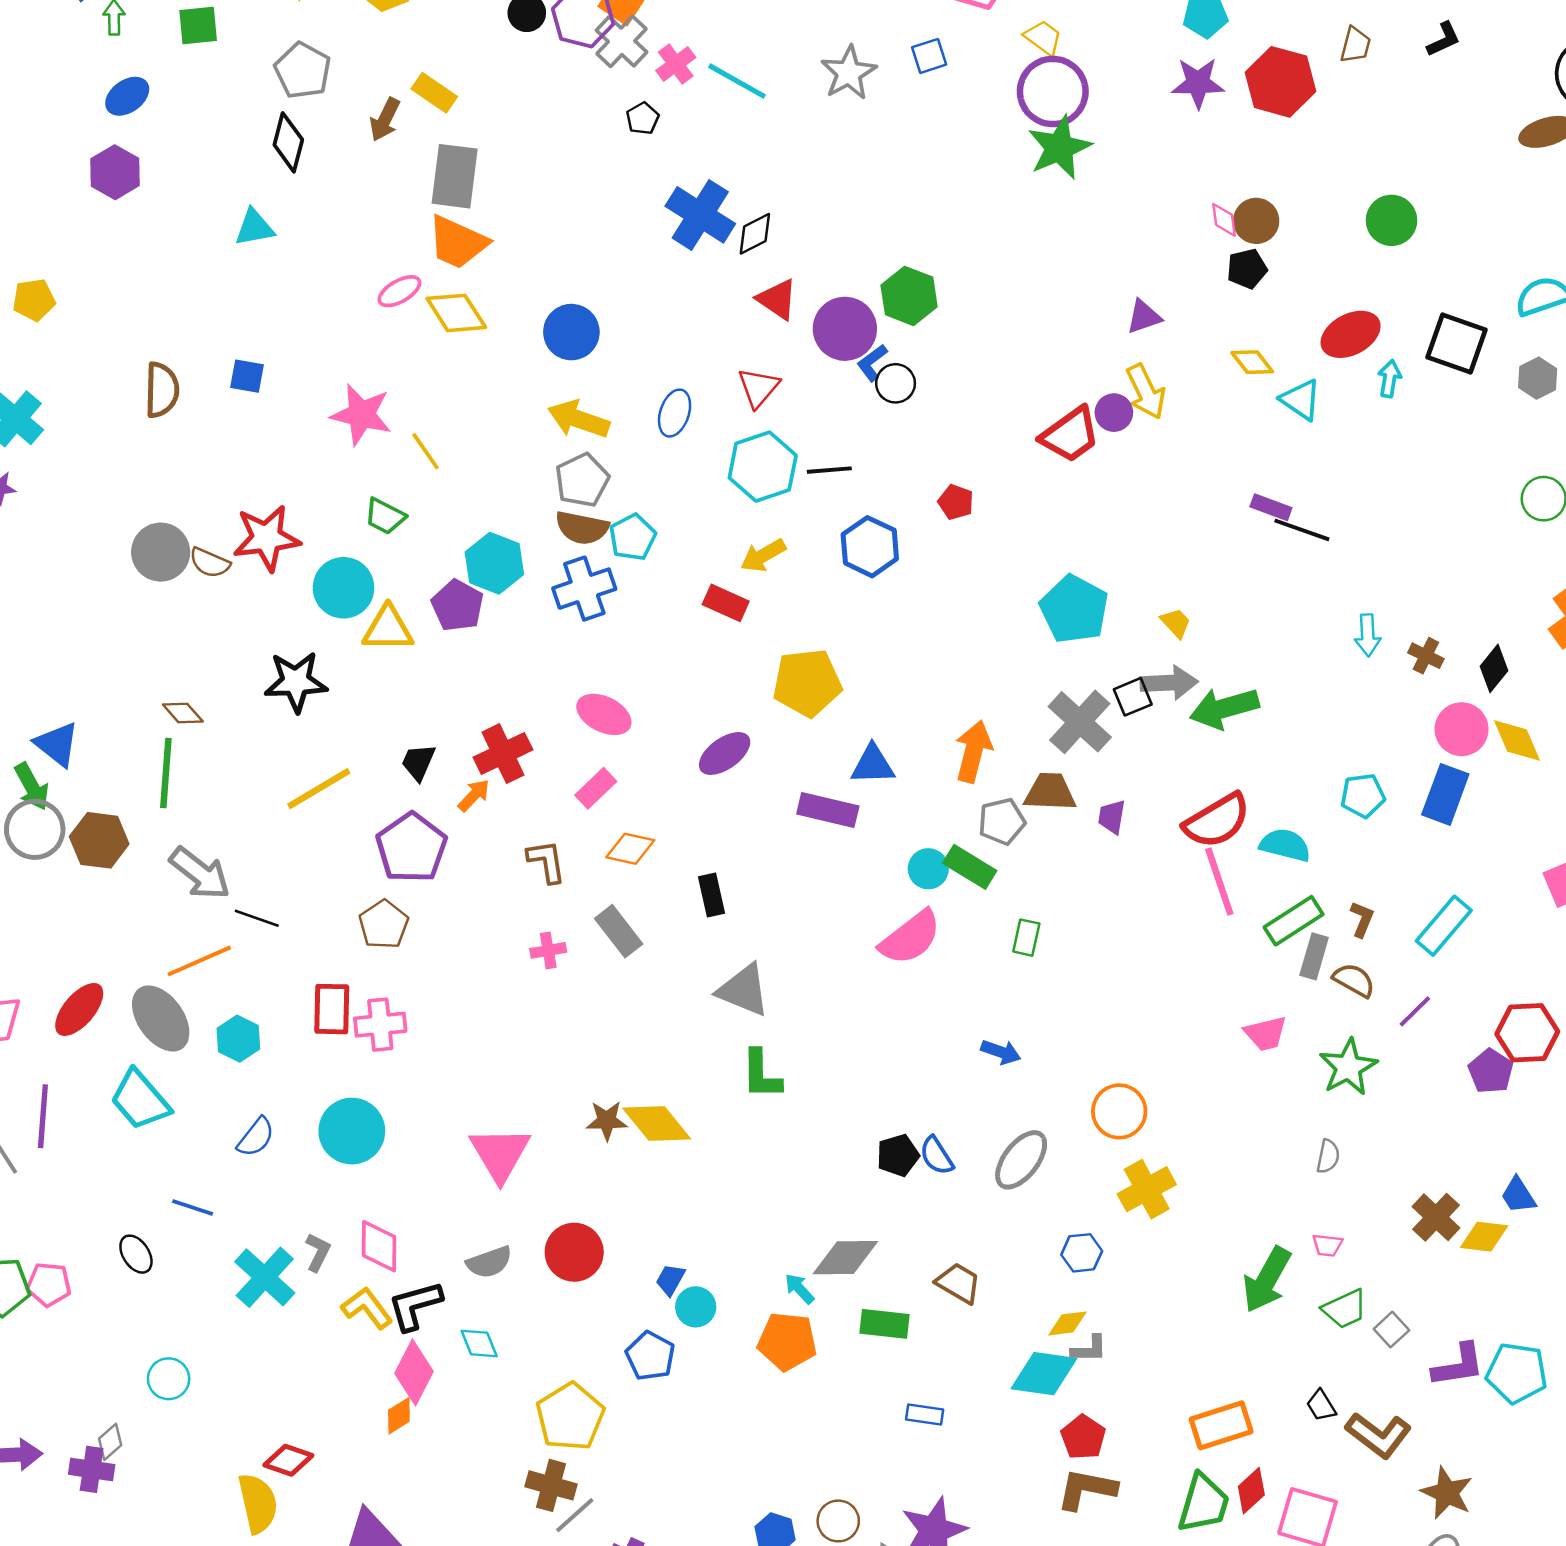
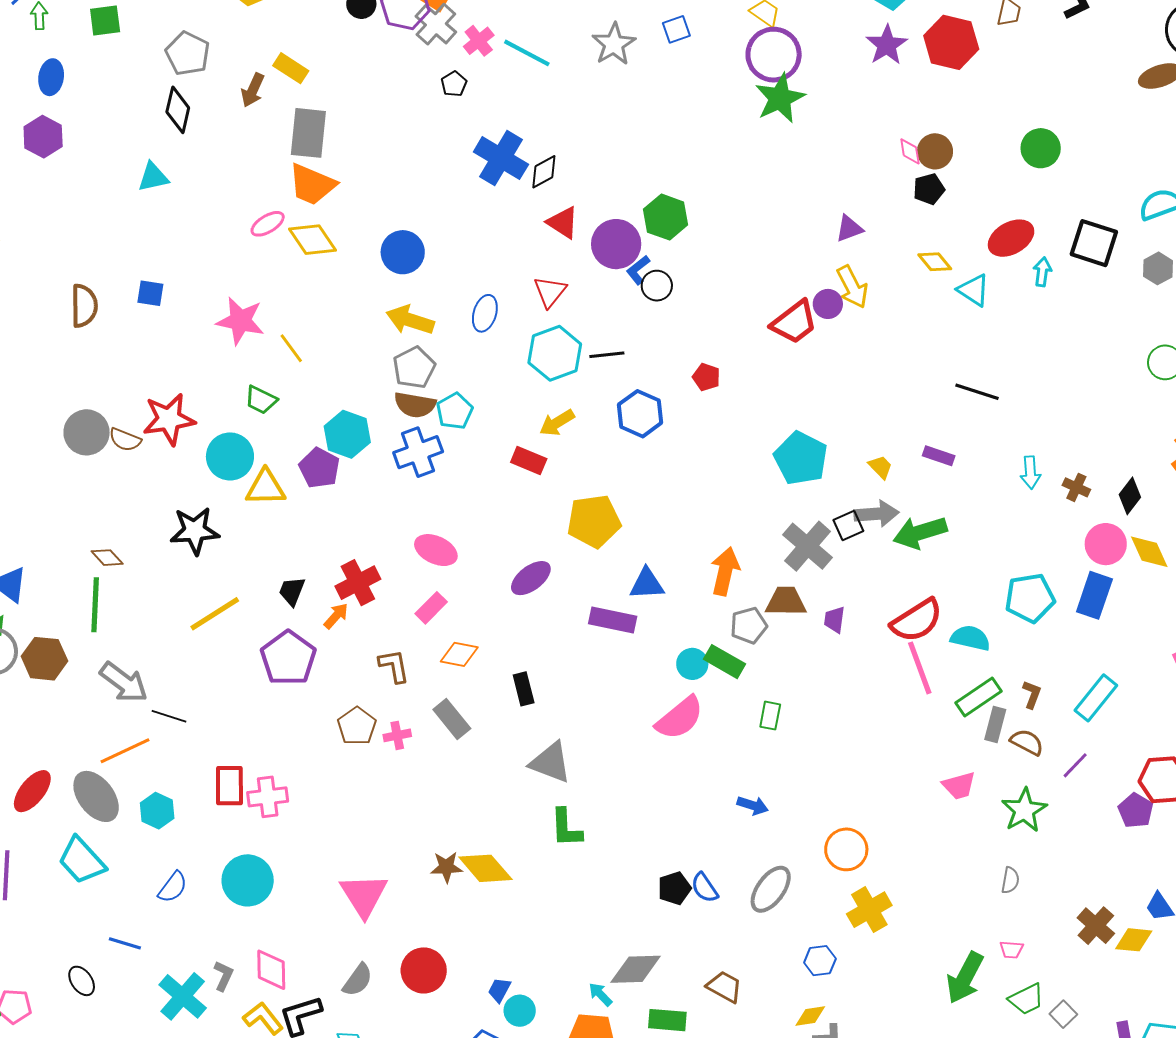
purple star: (1198, 83) -> (887, 45), turned -30
blue ellipse: (127, 96) -> (51, 77), turned -44
purple rectangle: (1271, 507) -> (939, 456), moved
cyan pentagon: (1363, 796) -> (1030, 598), size x1.4
brown pentagon: (384, 925) -> (357, 726), moved
gray semicircle: (489, 1262) -> (358, 980), turned -33

